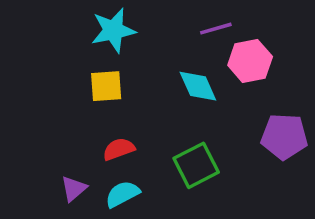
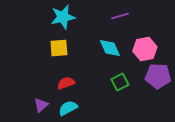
pink hexagon: (250, 61) -> (145, 49), moved
green square: (196, 165) -> (120, 82), moved, size x0.7

